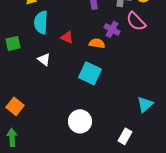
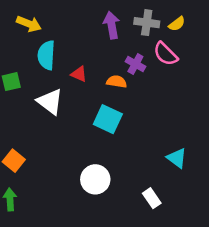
white triangle: (44, 59) -> (50, 102), size x1.6
cyan triangle: (145, 104) -> (177, 158), turned -42
white rectangle: (125, 136) -> (152, 198), turned -63

